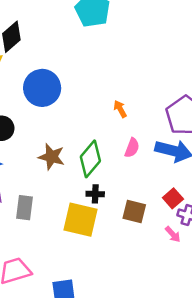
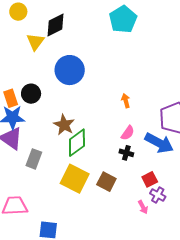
green diamond: (90, 159) -> (77, 143), moved
black cross: (95, 194) -> (126, 153), moved
brown square: (134, 212) -> (106, 182), moved

